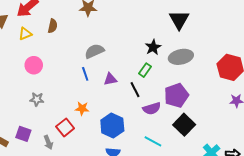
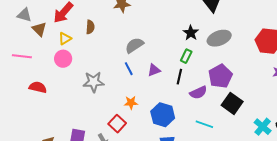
pink circle: (34, 65) -> (63, 59), moved
black line: (135, 90) -> (179, 77), turned 49
gray star: (37, 99) -> (94, 82), moved, size x1.5

